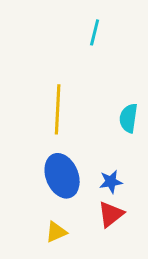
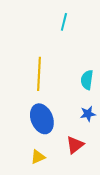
blue star: (111, 182) -> (88, 114), moved

